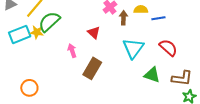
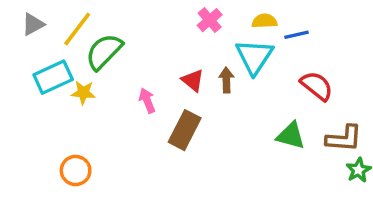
brown arrow: (123, 18) -> (226, 80), moved
yellow star: (37, 32) -> (83, 93), moved
red triangle: (94, 33) -> (193, 80), moved
cyan triangle: (133, 48) -> (254, 57), moved

